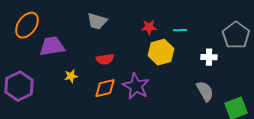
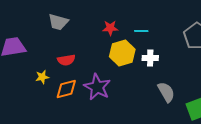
white cross: (209, 57) -> (150, 58), moved
yellow star: (71, 76) -> (42, 77), moved

